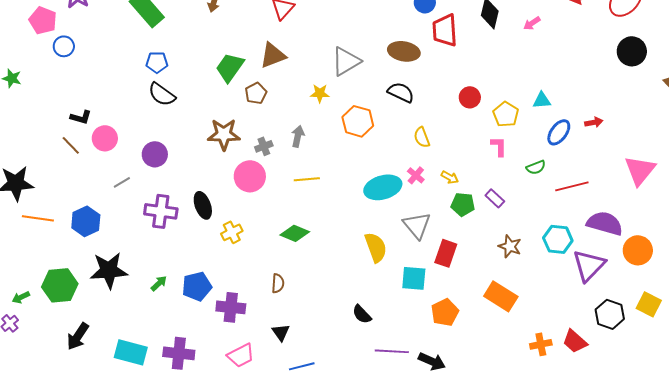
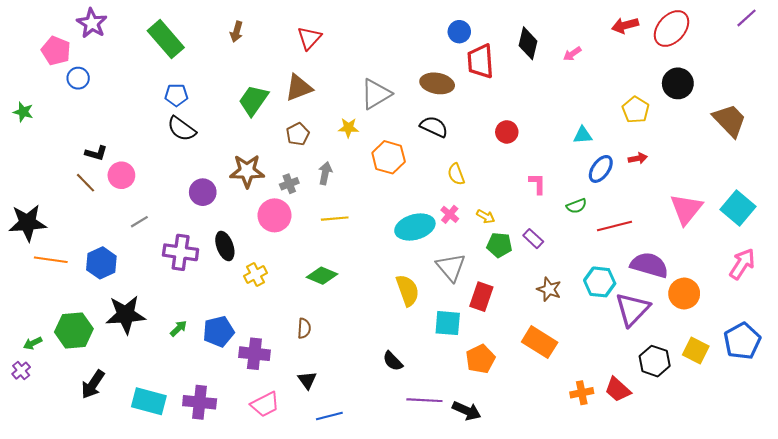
brown pentagon: (256, 93) -> (298, 134), moved
yellow pentagon: (506, 114) -> (636, 110), moved
purple circle: (155, 154) -> (203, 192), moved

